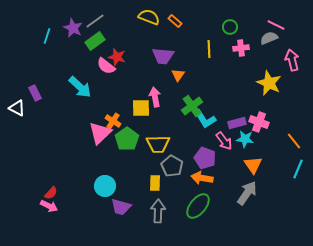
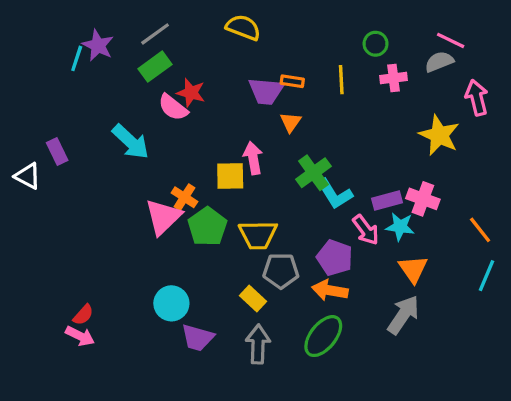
orange rectangle: (175, 21) -> (292, 81), moved, turned -32
purple star: (73, 28) -> (98, 45), moved
gray pentagon: (172, 166) -> (281, 271), turned -30
yellow rectangle: (155, 183) -> (253, 298), turned -49

